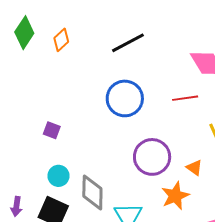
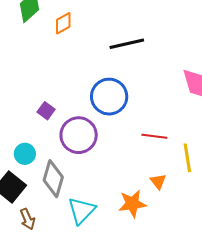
red line: (185, 98) -> (154, 136), moved
purple square: (52, 130) -> (46, 111), moved
purple circle: (152, 157) -> (79, 135), moved

